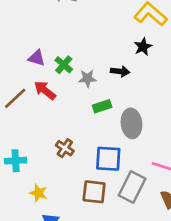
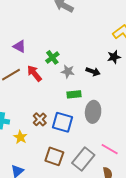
purple triangle: (37, 58) -> (19, 46), moved
blue square: (108, 159) -> (63, 122), moved
yellow star: (38, 193) -> (20, 137), moved

